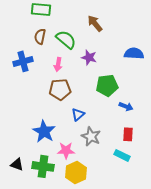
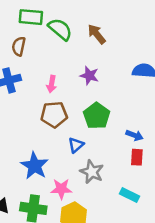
brown semicircle: (40, 36) -> (19, 46), moved
green semicircle: (66, 39) -> (60, 29), moved
green pentagon: (107, 85) -> (97, 116), moved, turned -30
red rectangle: (128, 134) -> (137, 157), moved

